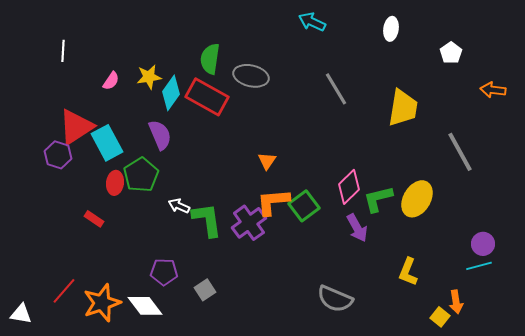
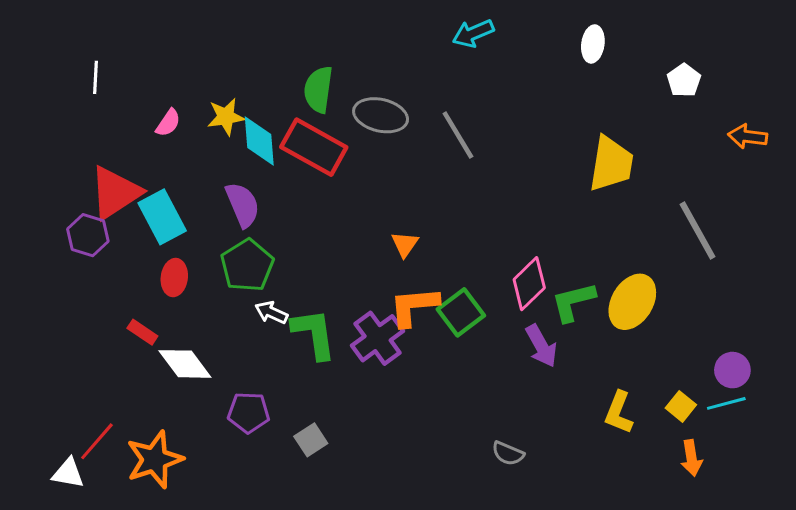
cyan arrow: (312, 22) -> (473, 33), turned -48
gray line: (336, 89) -> (458, 135), moved
cyan diamond: (171, 93) -> (259, 141), turned -40
green pentagon: (141, 175) -> (247, 265), moved
gray semicircle: (335, 299) -> (508, 453), size x0.6
white diamond: (145, 306) -> (185, 364), moved
white triangle: (21, 314) -> (68, 473), moved
yellow square: (440, 317) -> (681, 406), moved

